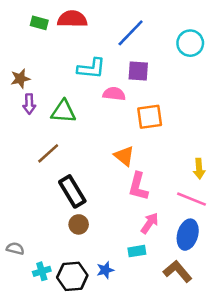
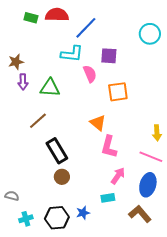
blue line: (131, 33) -> (86, 28), moved
pink semicircle: (114, 94) -> (90, 74), turned 60
cyan cross: (42, 271) -> (26, 219), moved

